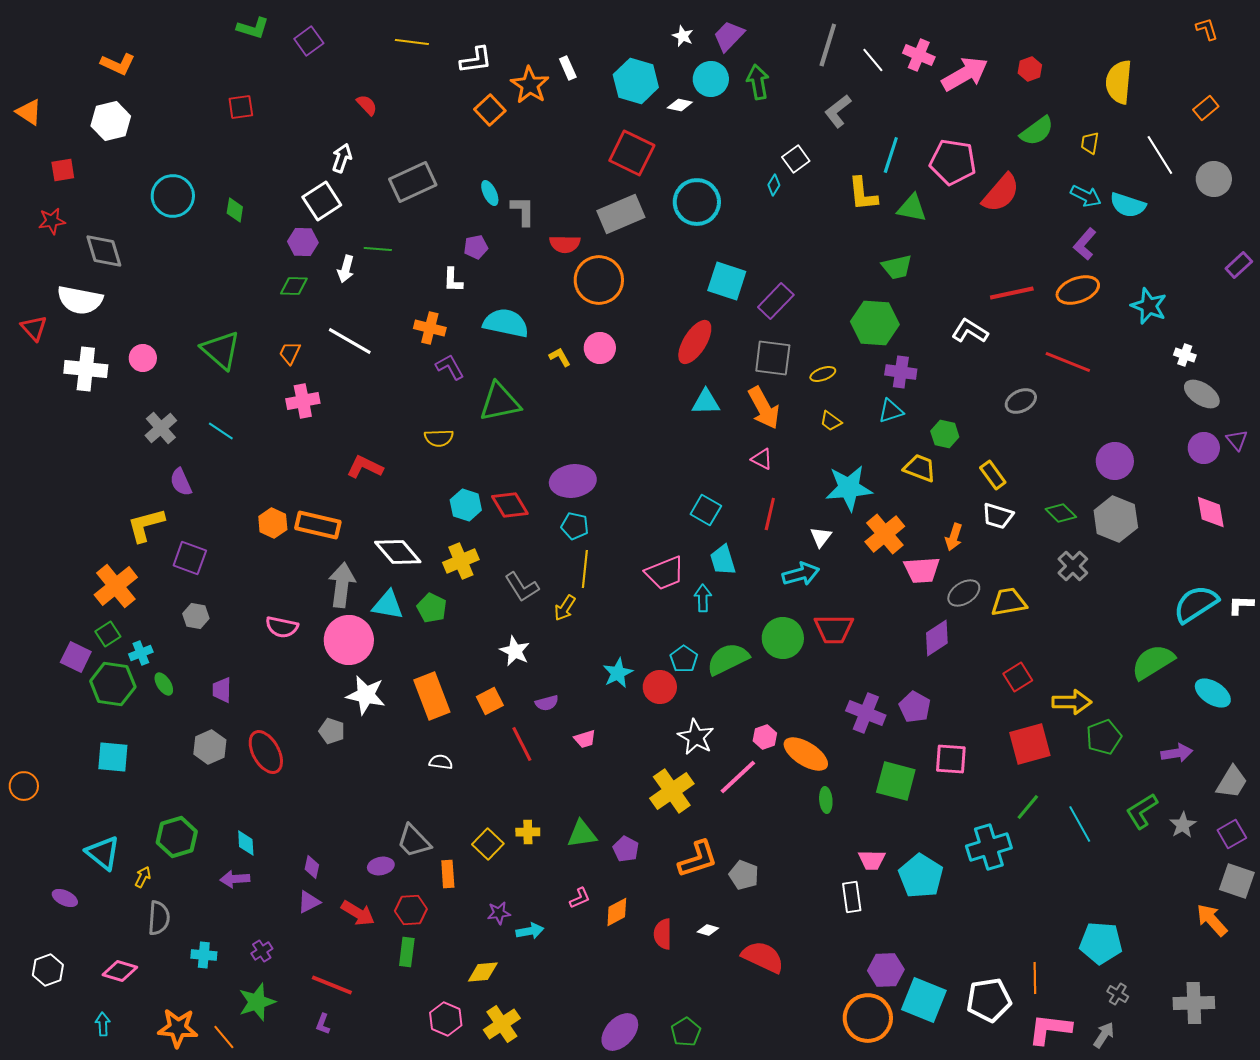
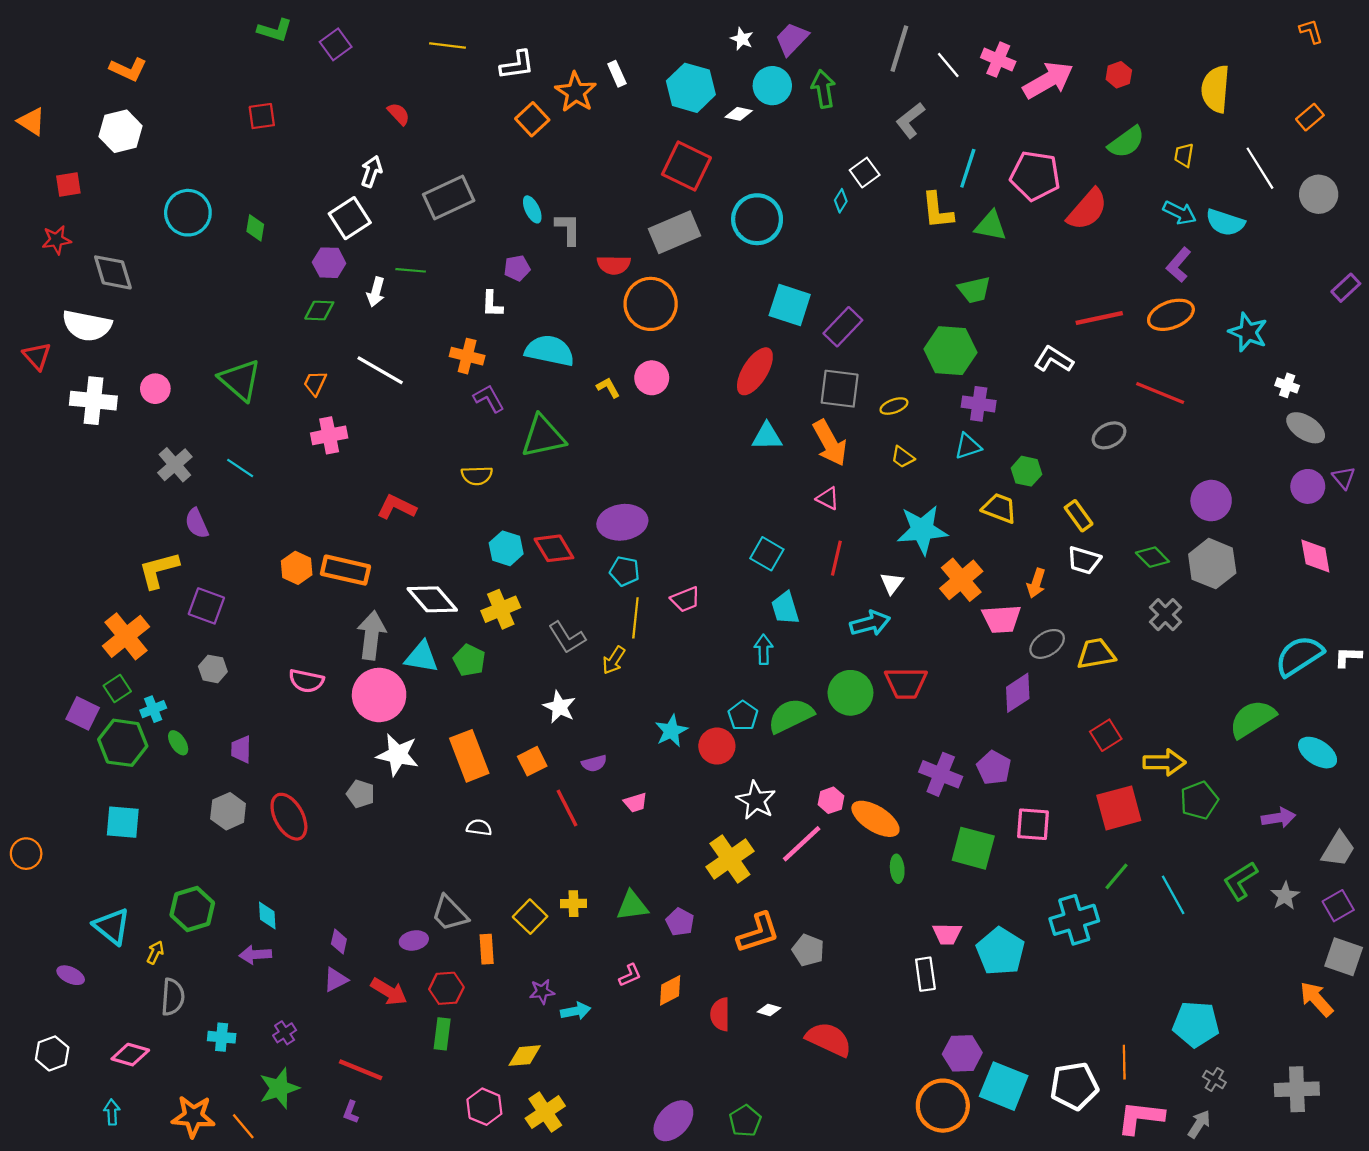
pink trapezoid: (665, 573) -> (685, 599), moved, size x0.7

